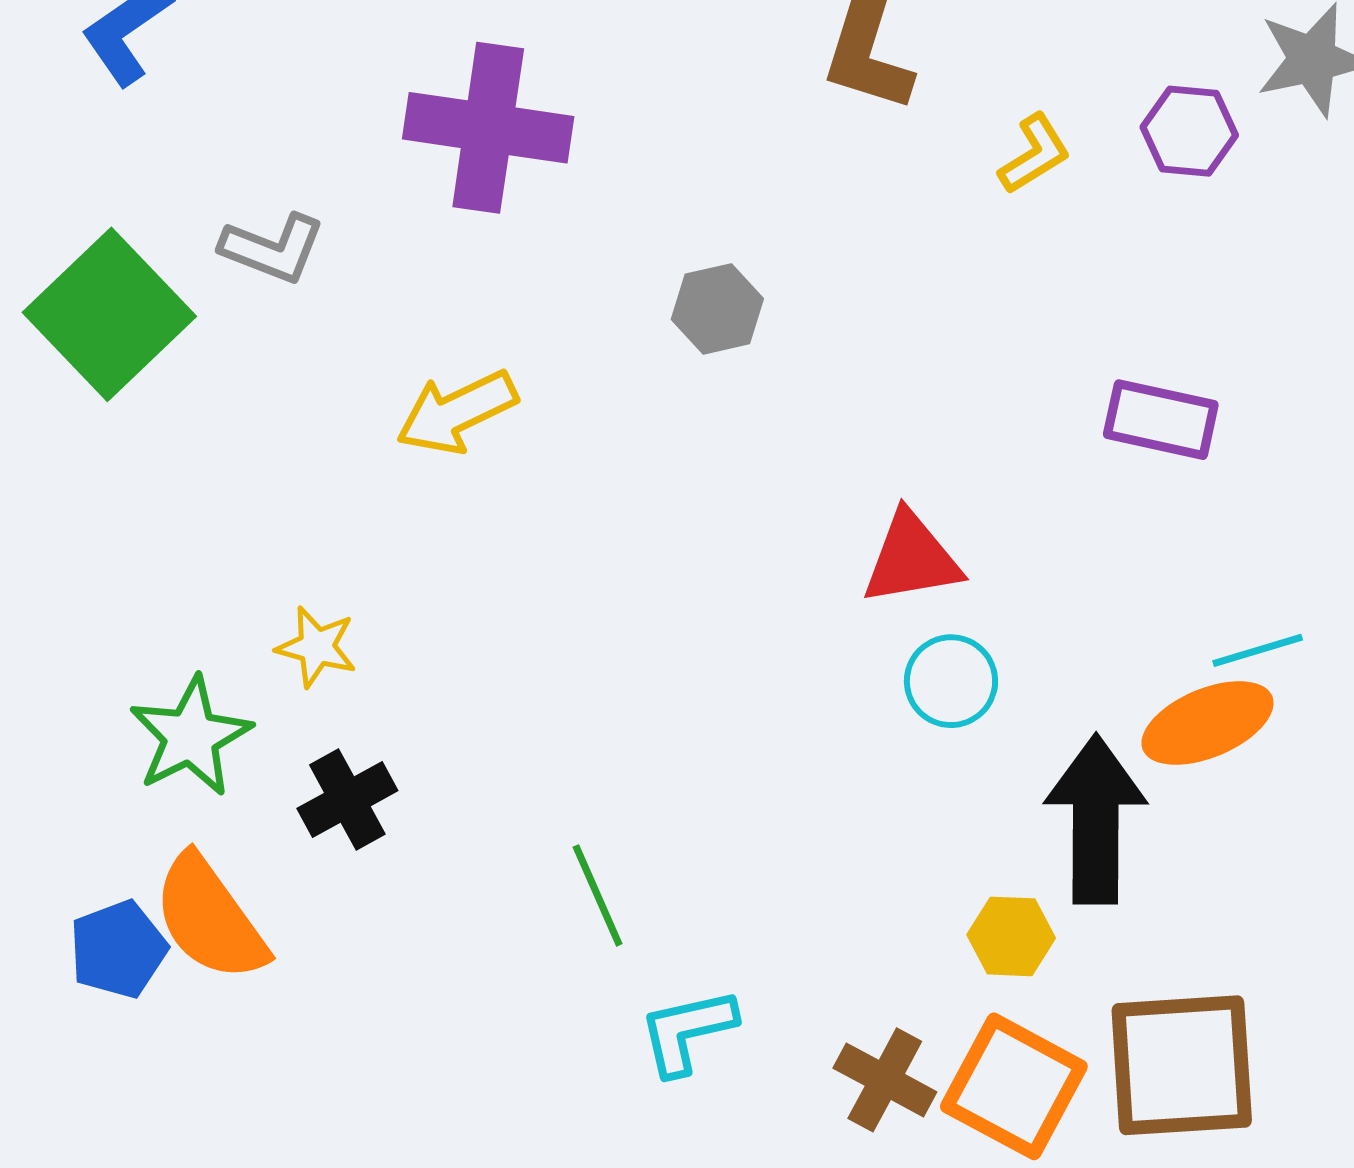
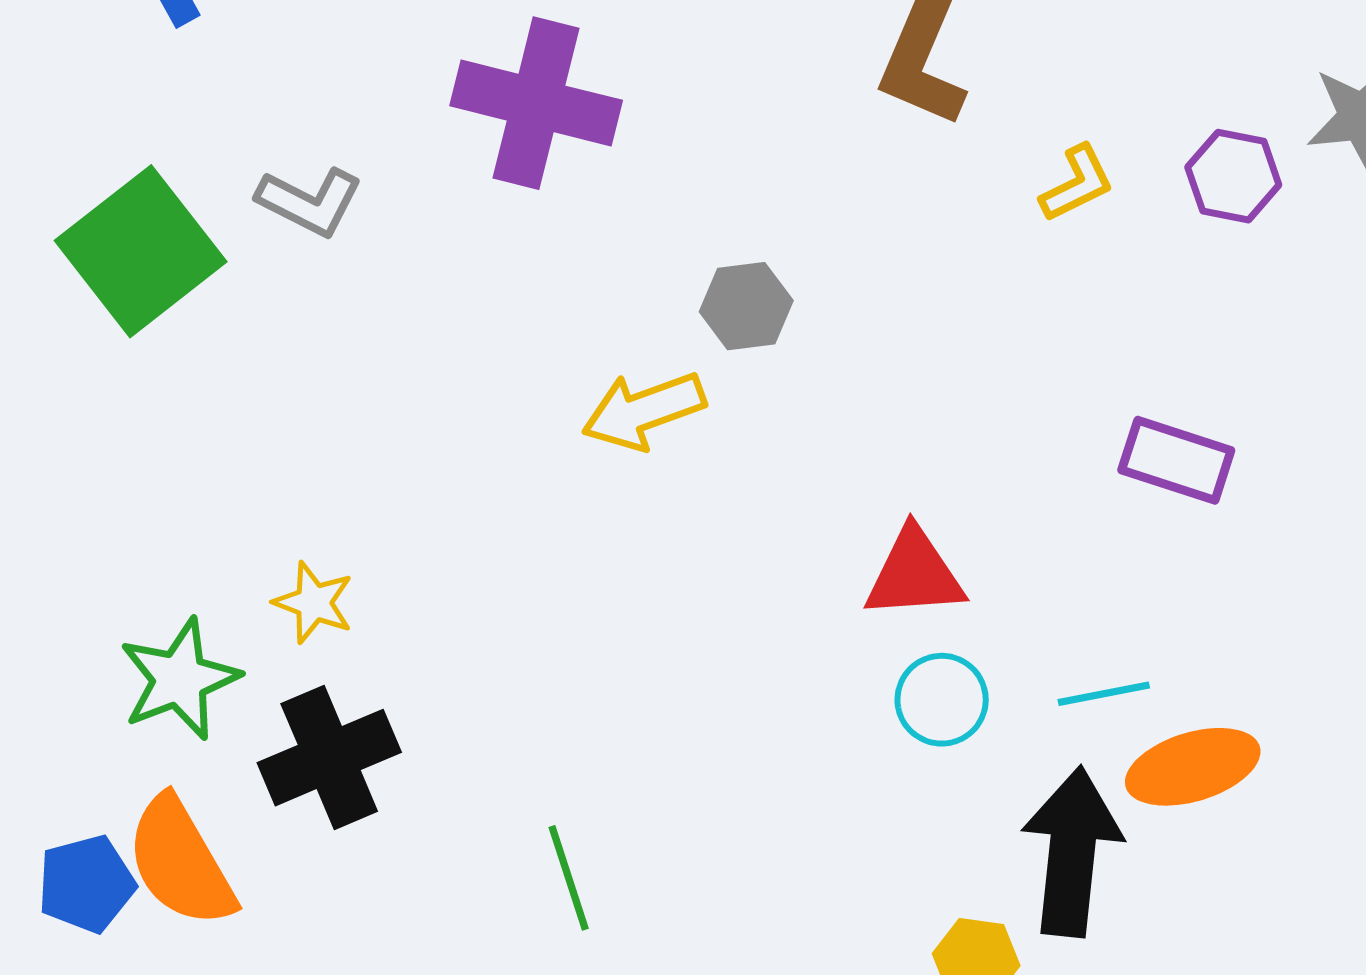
yellow arrow: (457, 412) -> (644, 411), moved
cyan line: (1258, 650) -> (1104, 694), moved
black cross: (347, 800) -> (329, 758), size x1.4

